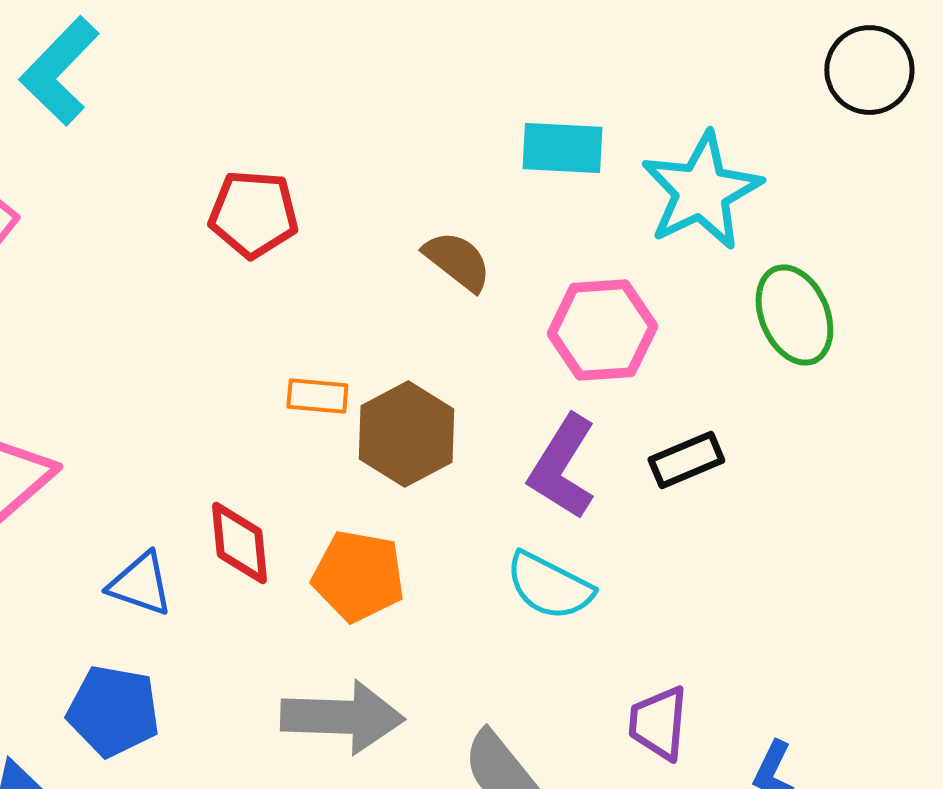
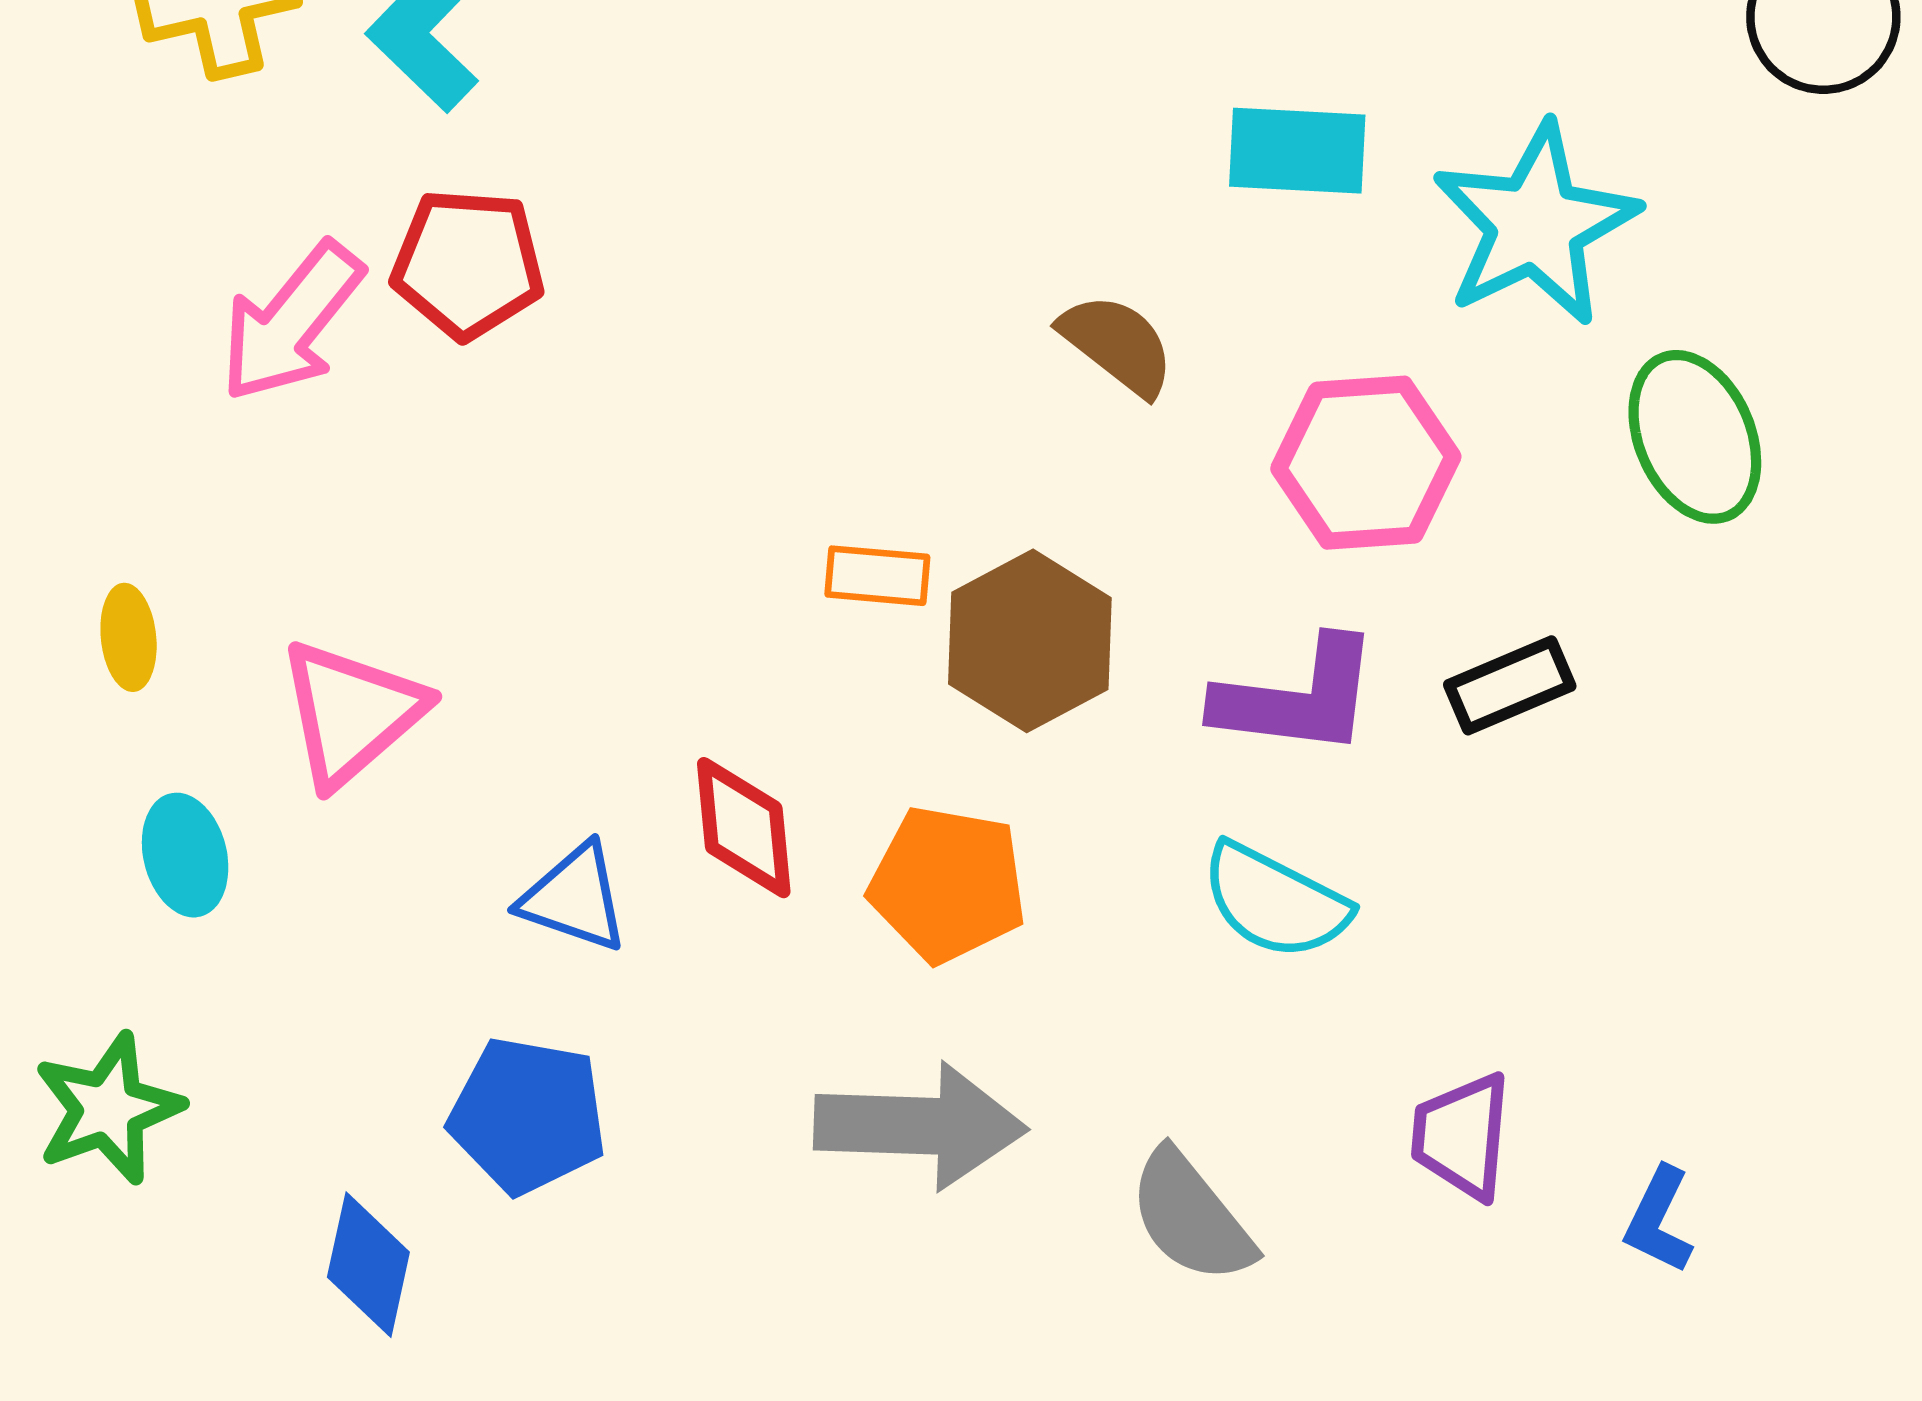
red pentagon: (253, 214) -> (468, 264), moved
purple L-shape: (562, 467) -> (1297, 697), turned -115

